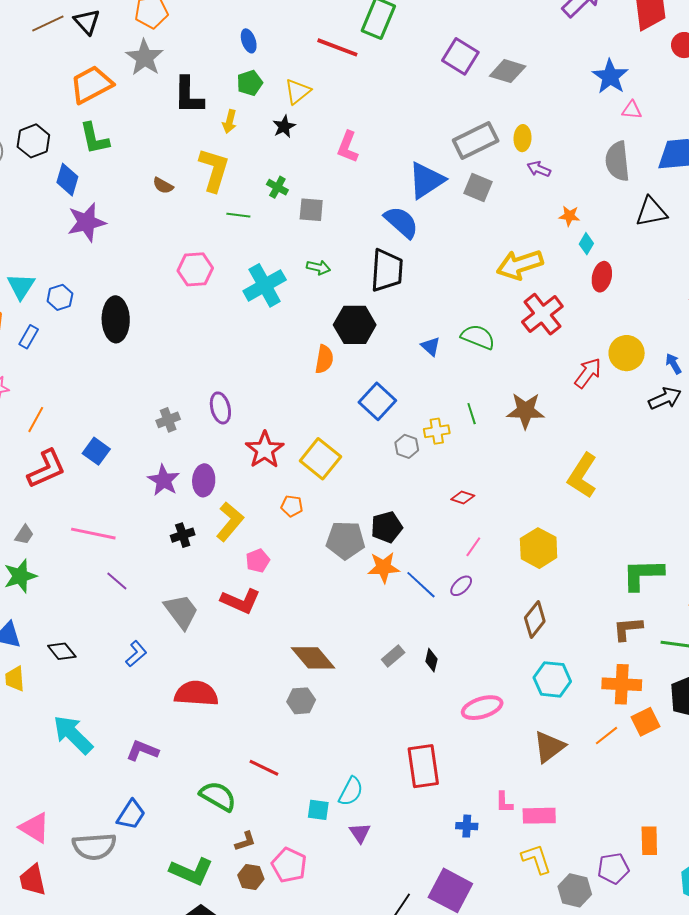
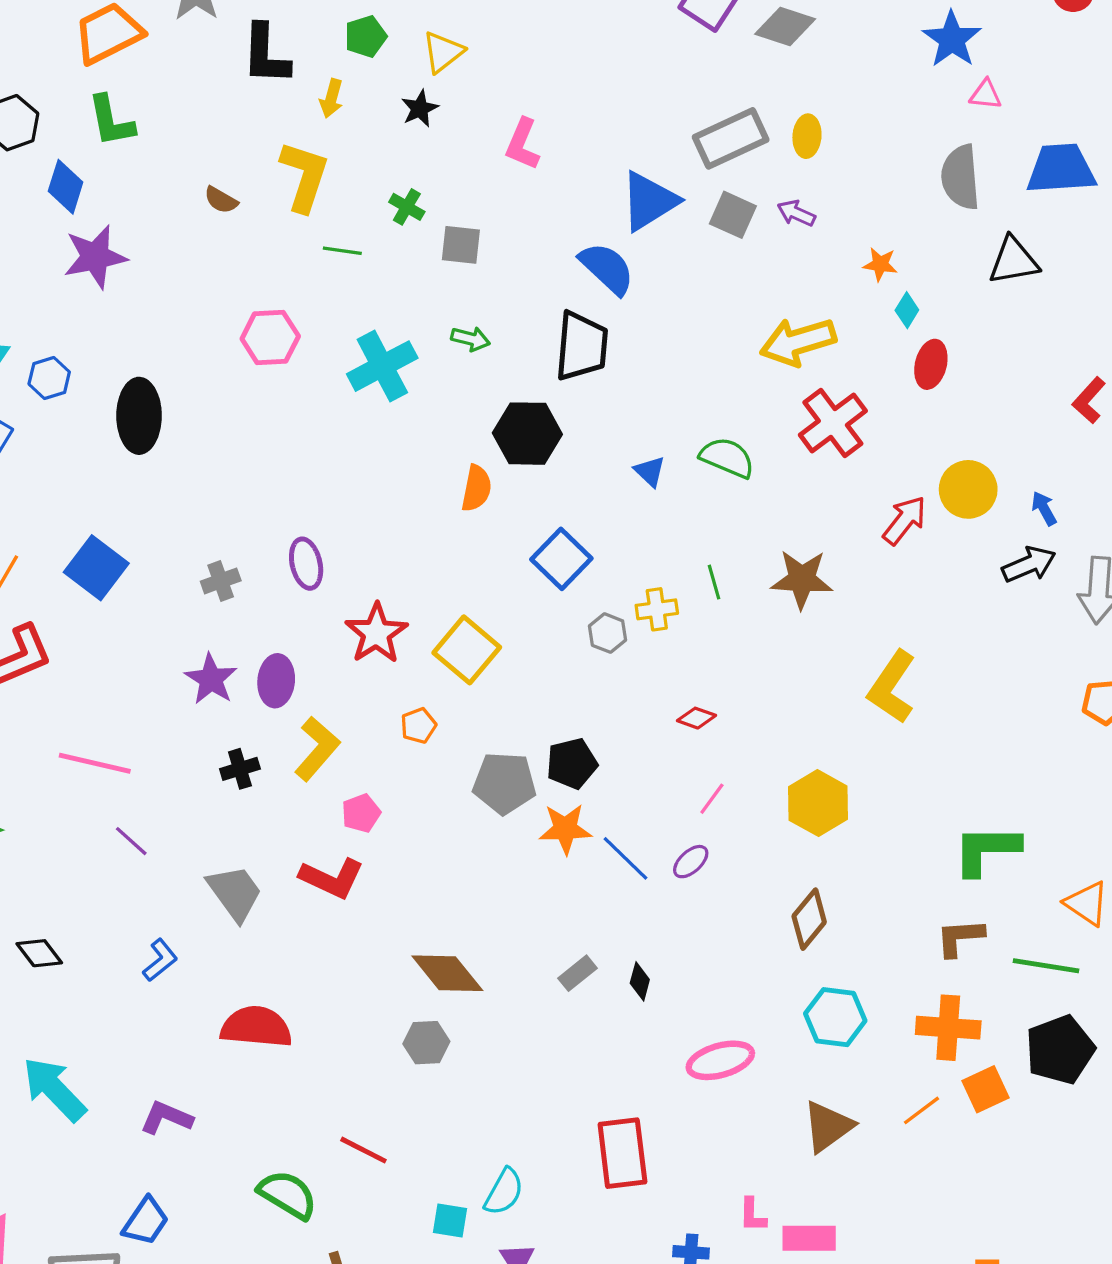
purple arrow: (539, 169) -> (796, 213), moved
blue square: (96, 451) -> (96, 568), moved, size x1.4
orange pentagon: (292, 506) -> (418, 726), turned -30

